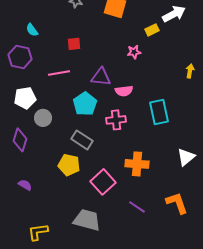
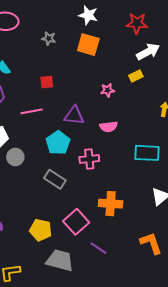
yellow rectangle: (152, 30) -> (136, 76), moved
pink semicircle: (124, 91) -> (109, 127), moved
cyan rectangle: (159, 112) -> (147, 153), moved, turned -75
yellow pentagon: (69, 165) -> (41, 230), moved
purple line: (137, 207) -> (98, 248), moved

